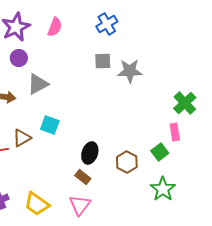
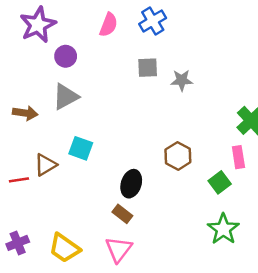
pink semicircle: (55, 27) -> (108, 25), moved
purple circle: (19, 58) -> (66, 56), moved
gray star: (130, 71) -> (182, 80), size x0.7
brown hexagon: (127, 162) -> (178, 156), moved

